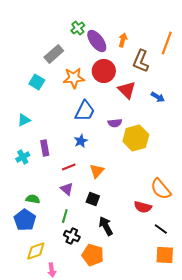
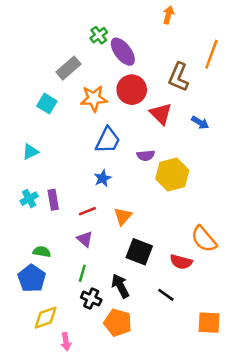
orange arrow: (123, 40) -> (168, 15), moved
purple rectangle: (45, 148) -> (53, 200), moved
black square: (93, 199) -> (139, 252), moved, size x1.5
black arrow: (106, 226) -> (120, 286), moved
black line: (161, 229) -> (166, 295), moved

